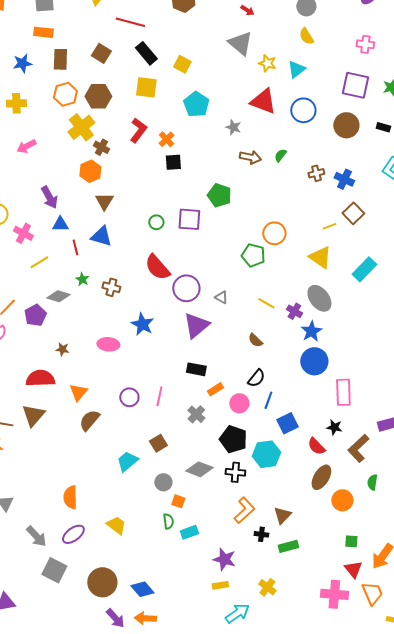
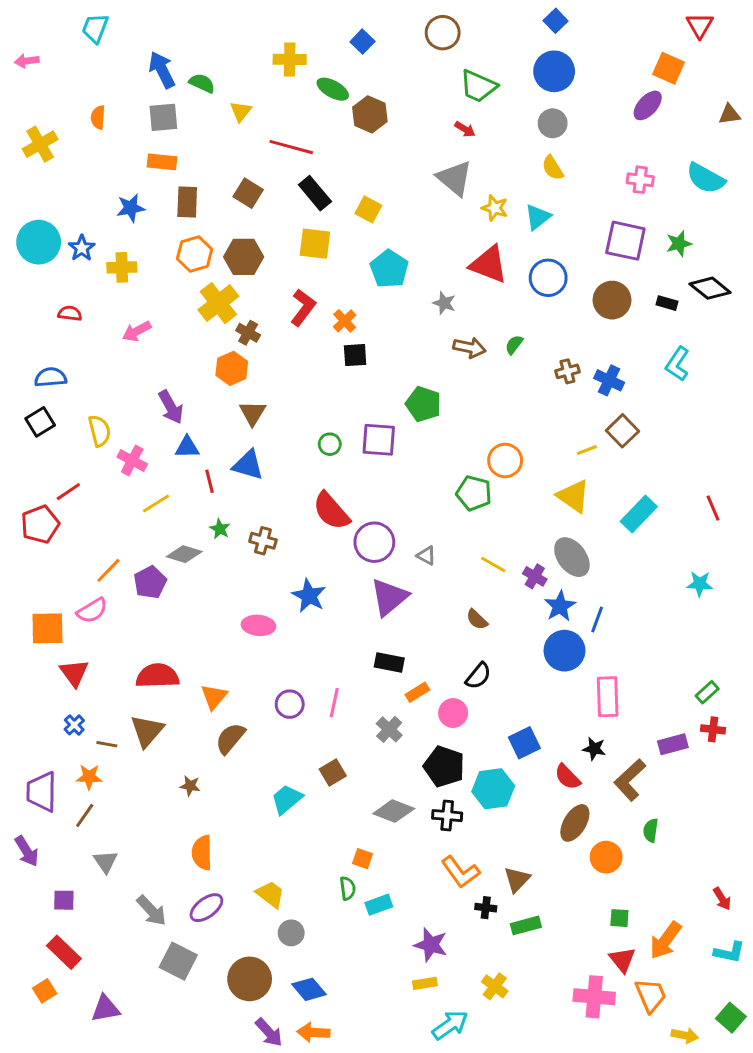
brown star: (62, 349) -> (190, 786), moved
blue line: (268, 400) -> (597, 619), moved
gray circle: (163, 482) -> (291, 933), moved
orange L-shape: (244, 510) -> (461, 872), turned 96

